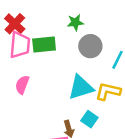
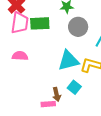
pink semicircle: (22, 85) -> (20, 56), turned 70

